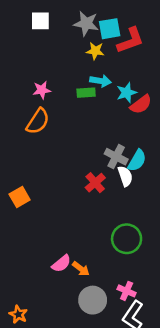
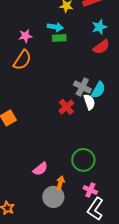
cyan arrow: (100, 81) -> (55, 27), moved
cyan star: (127, 93) -> (99, 27), moved
green circle: (127, 239) -> (83, 160), moved
orange arrow: (81, 269) -> (60, 183), moved, turned -112
gray circle: (93, 300) -> (53, 197), moved

